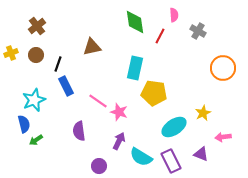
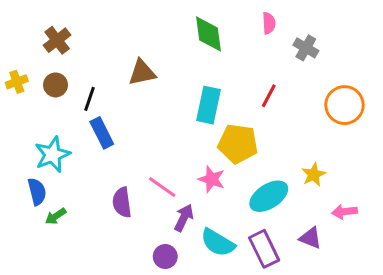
red line: (160, 36) -> (269, 96), moved
pink line: (98, 101) -> (162, 187), moved
pink star: (119, 112) -> (212, 179), moved
purple circle: (99, 166) -> (165, 256), moved

